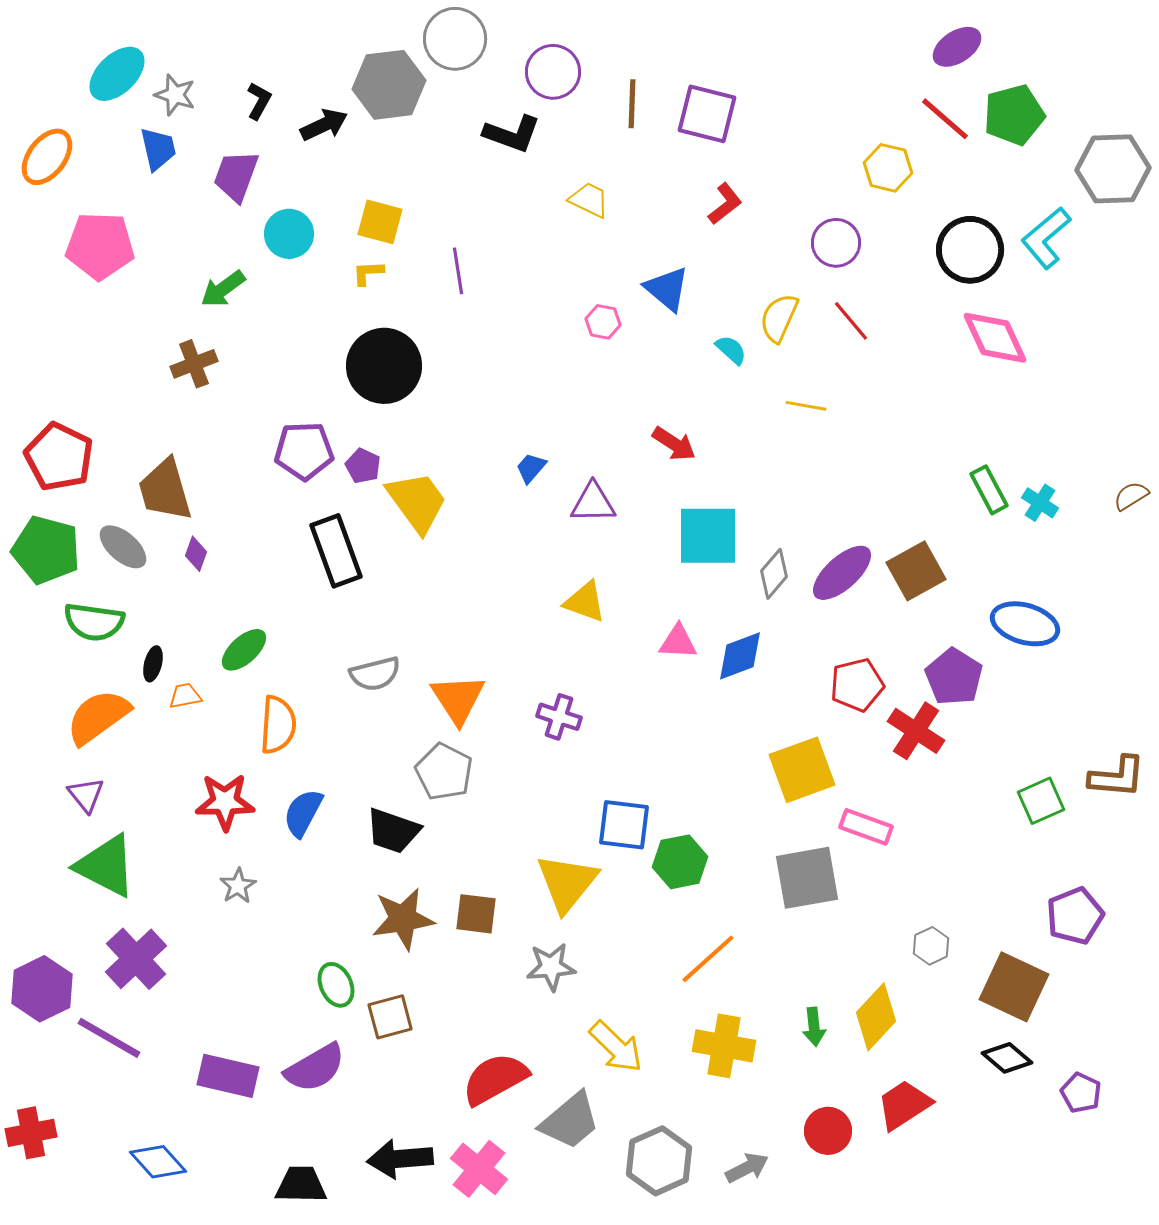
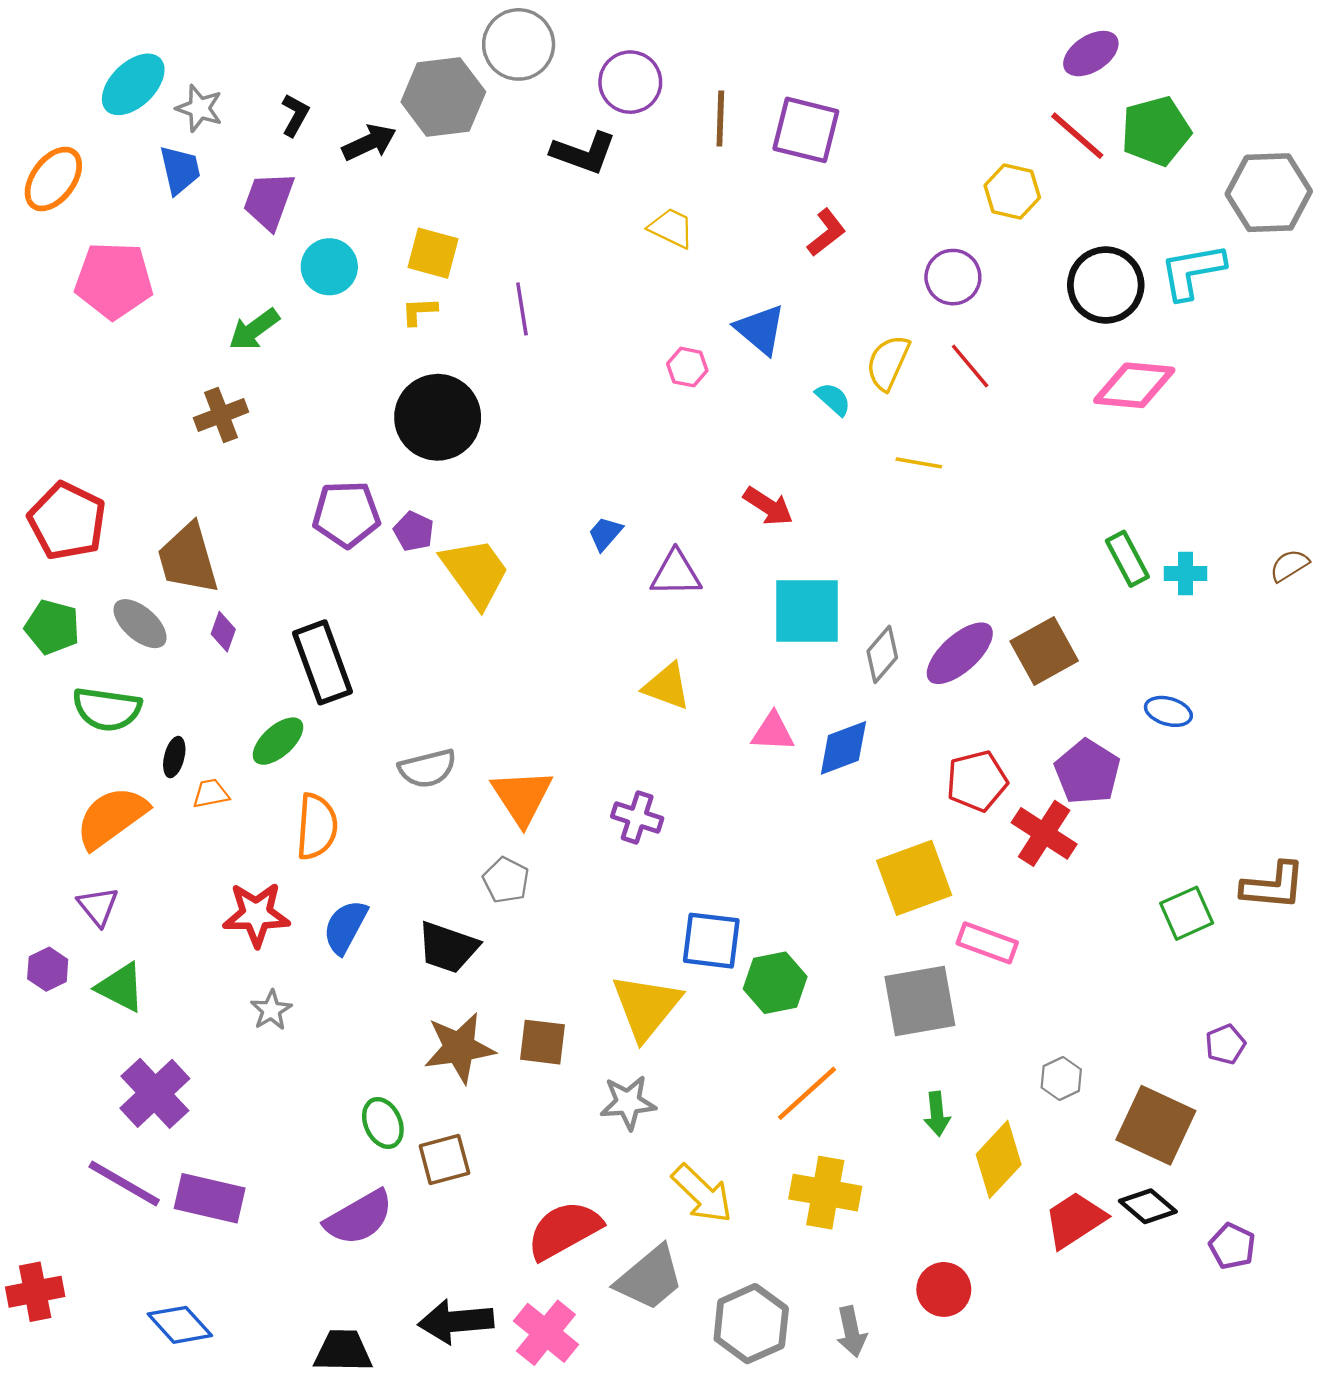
cyan L-shape: (1046, 238) -> (1192, 271), turned 30
pink diamond: (995, 338) -> (1134, 385), turned -60
cyan cross: (1040, 503) -> (1186, 573), turned -33
green pentagon: (46, 550) -> (52, 627), size x0.7
black rectangle: (336, 551) -> (322, 662), moved
blue ellipse: (1025, 624) -> (1168, 711), size x0.6
gray pentagon: (444, 772) -> (506, 880), size x0.7
green triangle: (106, 866) -> (121, 987), size x0.7
purple pentagon: (1075, 916) -> (1225, 1044), size x0.6
purple hexagon: (42, 989) -> (48, 969), moved, size x0.6
green arrow: (814, 1027) -> (937, 1114), moved
purple rectangle: (228, 1076) -> (210, 1198), moved
red trapezoid: (904, 1105) -> (1075, 1220), moved
gray arrow: (747, 1168) -> (851, 1332), turned 105

